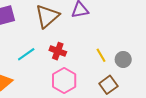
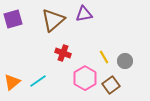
cyan line: (26, 54) -> (38, 81), moved
pink hexagon: (64, 81) -> (85, 78), moved

